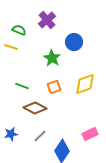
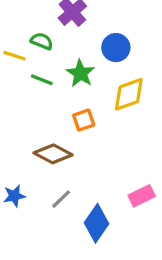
green semicircle: (19, 30) -> (42, 41), moved
yellow diamond: (85, 84) -> (129, 94), moved
green line: (22, 86) -> (42, 80), moved

